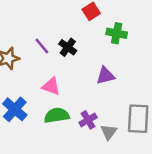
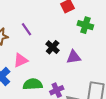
black cross: (68, 47) -> (53, 47), moved
pink triangle: (51, 86) -> (21, 60), moved, turned -49

